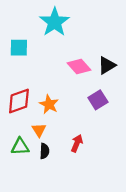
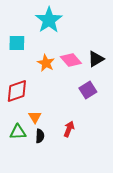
orange star: (49, 104) -> (46, 63), moved

